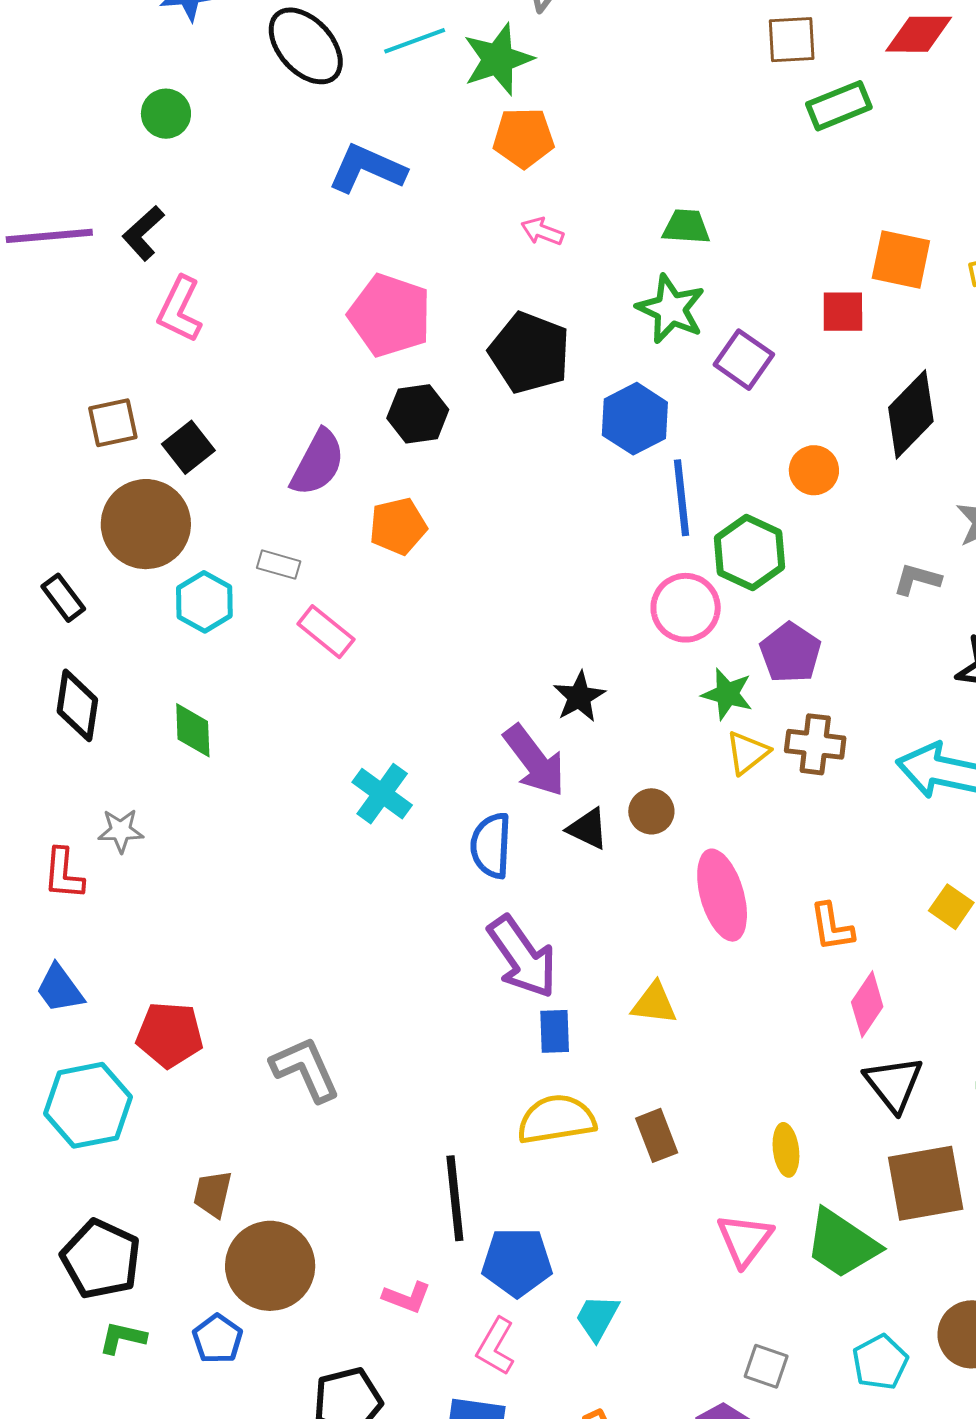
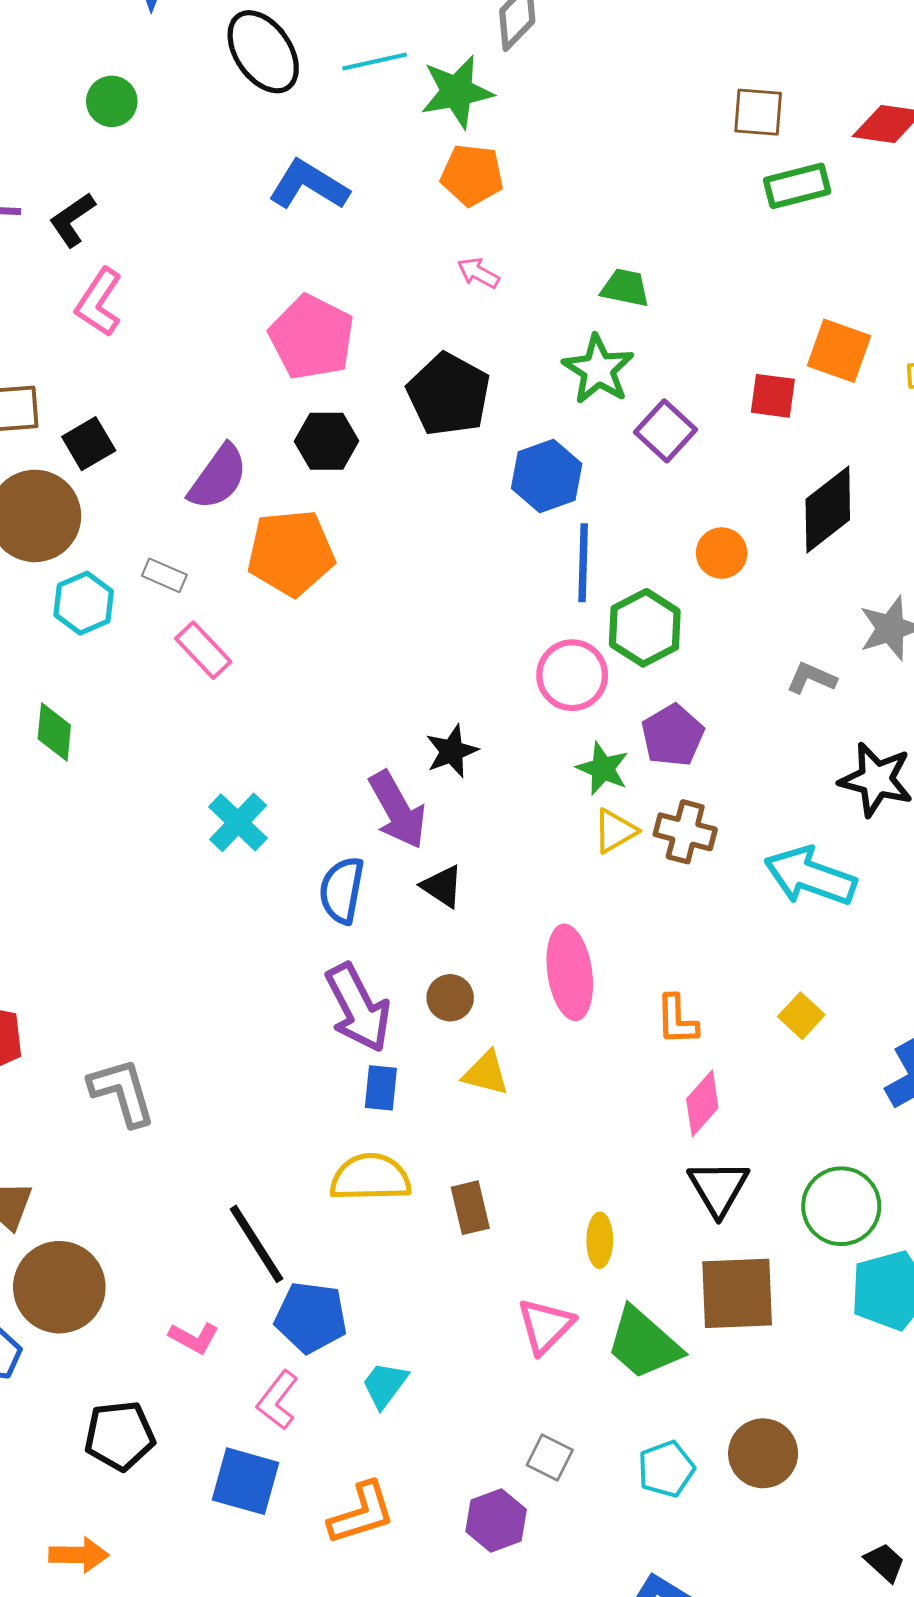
orange pentagon: (398, 526) -> (291, 553), size x1.5
brown circle: (651, 811) -> (450, 998), moved
black line: (455, 1198) -> (256, 1244), turned -34

